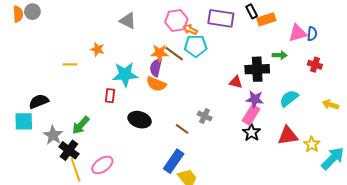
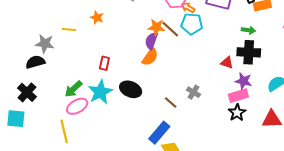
green arrow: (280, 55) -> (248, 30), moved
cyan star: (125, 74) -> (100, 92), moved, turned -30
orange semicircle: (156, 84) -> (150, 57), turned -84
pink rectangle: (251, 115) -> (238, 96), turned 36
cyan square: (24, 121) -> (16, 119), moved
gray star: (53, 135) -> (45, 44), moved, turned -30
black cross: (69, 150) -> (27, 92), moved
pink ellipse: (102, 165) -> (77, 106), moved

